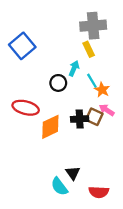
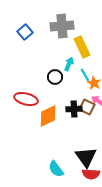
gray cross: (93, 26) -> (62, 26), moved
blue square: (22, 46) -> (25, 32), moved, size x0.7
yellow rectangle: (89, 49) -> (82, 47), size x1.5
black triangle: (73, 173) -> (86, 157), moved, size x1.6

